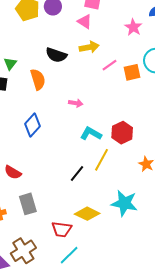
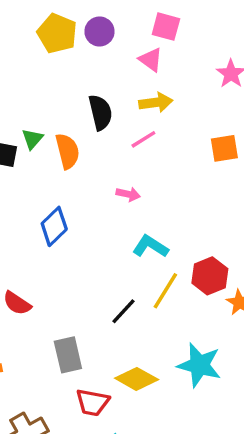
black semicircle: (56, 55) -> (100, 112), turned -125
green triangle: (10, 64) -> (32, 139), moved
pink line: (110, 65) -> (143, 139), moved
red hexagon: (122, 133) -> (210, 276), moved
gray rectangle: (28, 204) -> (68, 355), moved

